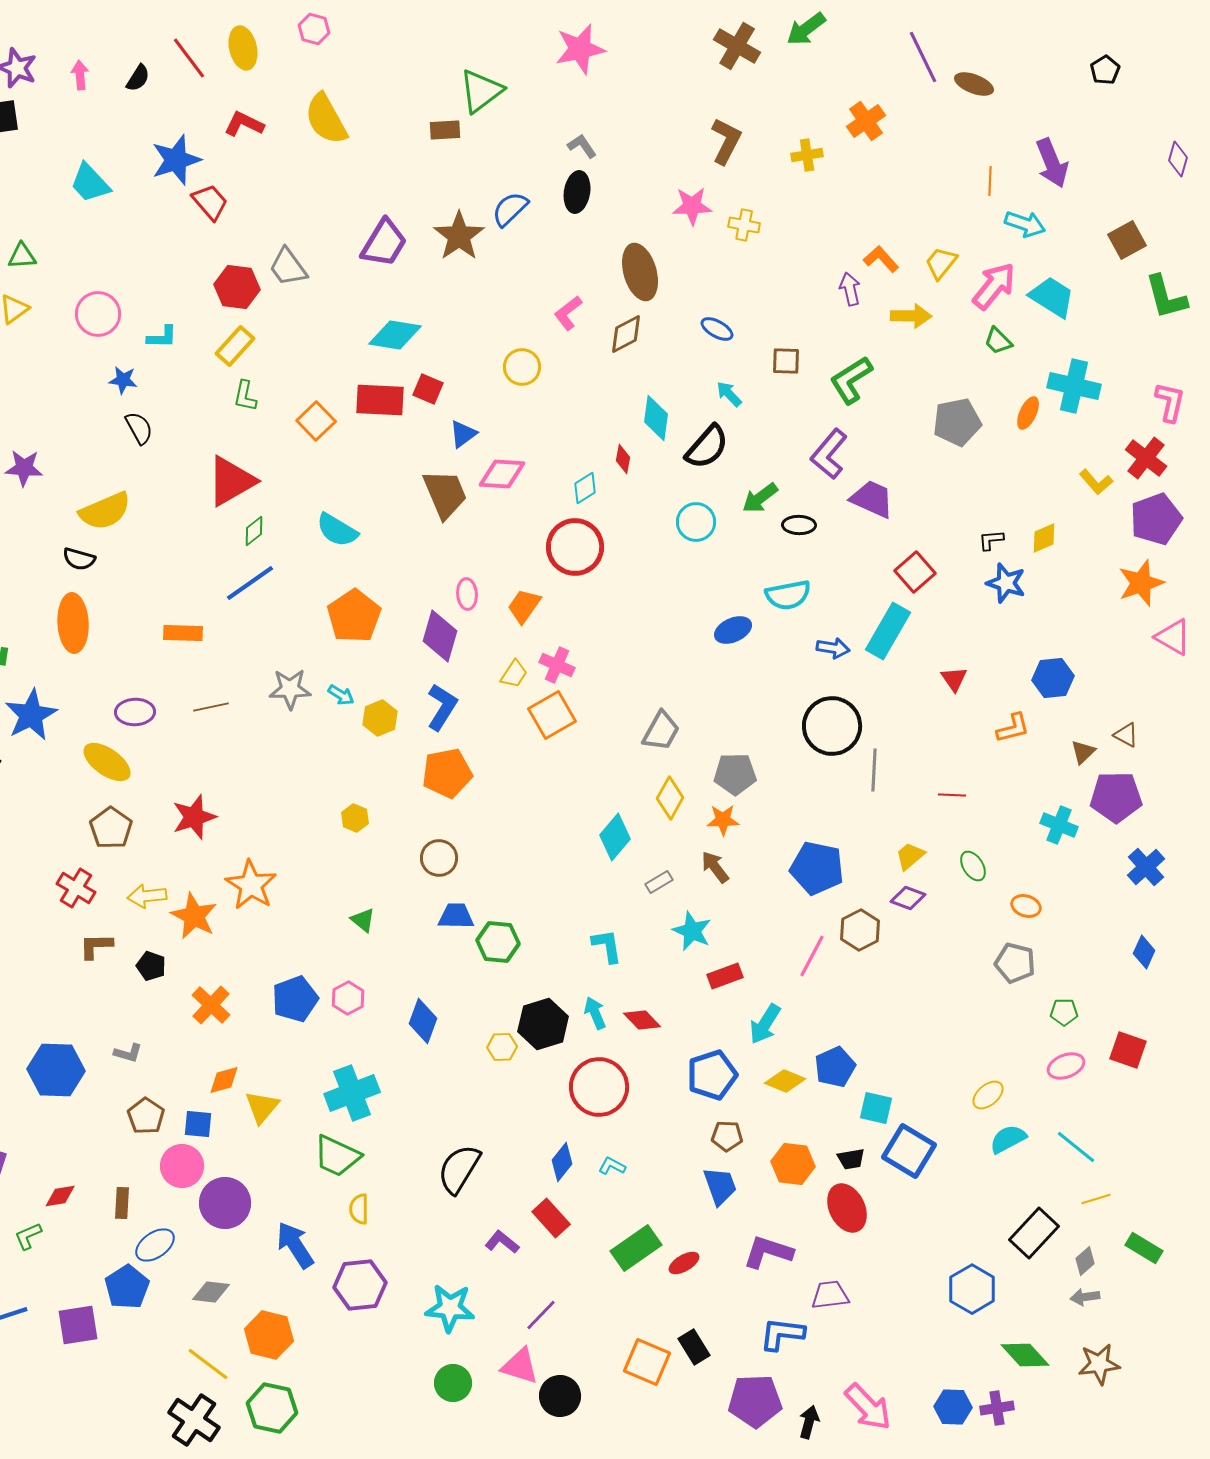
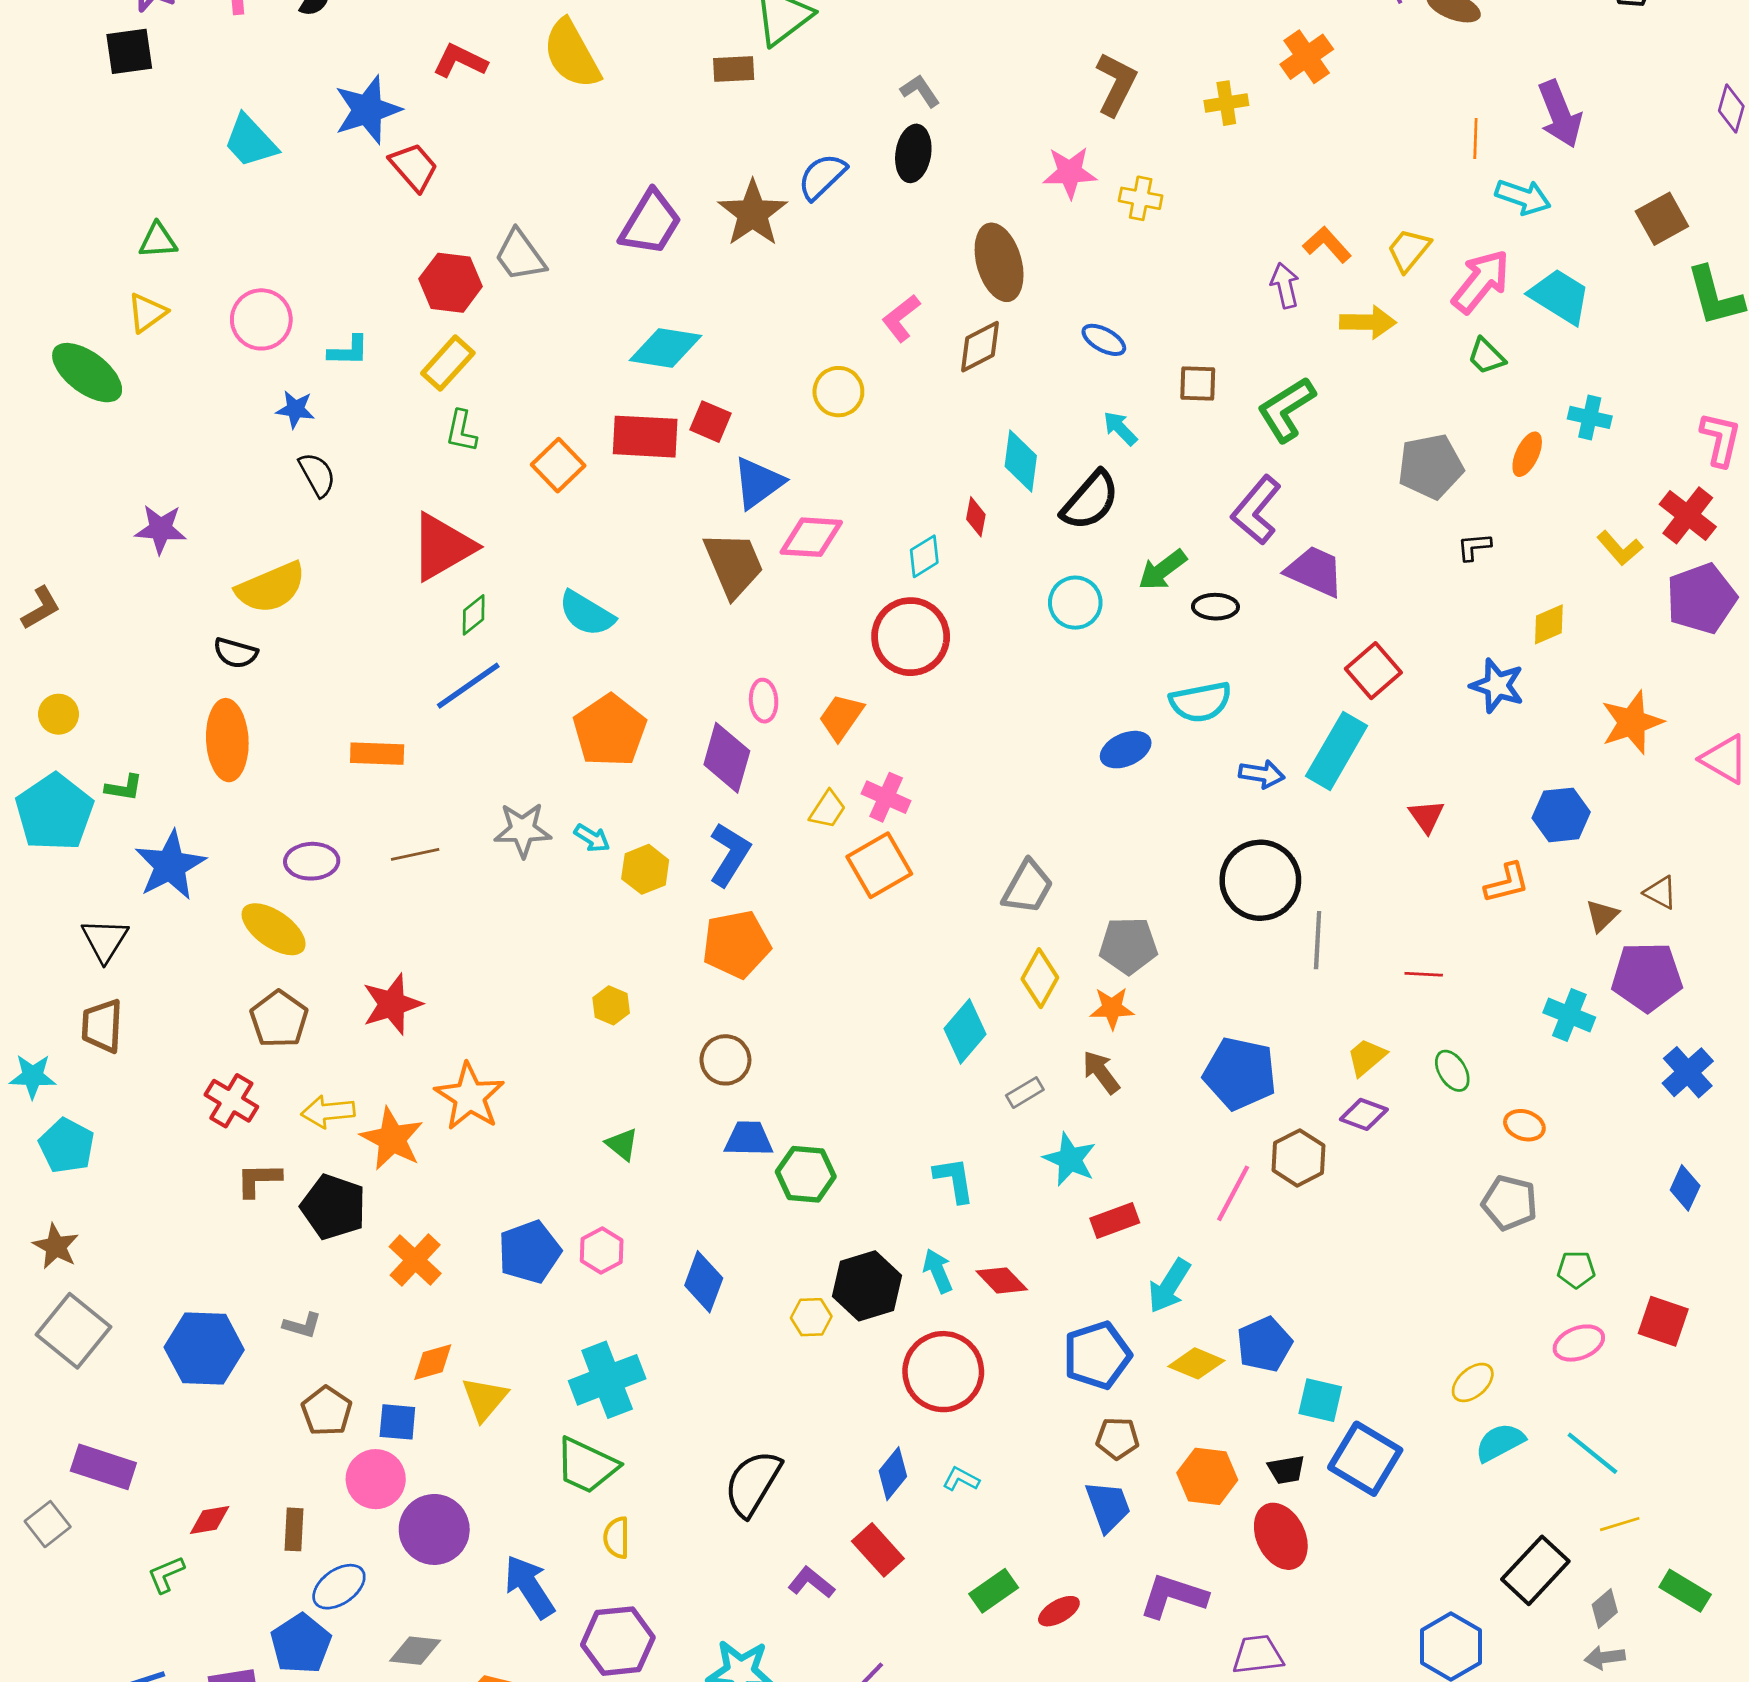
cyan cross: (1074, 386) -> (1590, 417), size x0.6
blue triangle: (463, 434) -> (758, 483), size x1.4
black L-shape: (991, 540) -> (1474, 547), moved
orange star: (1141, 583) -> (1632, 722), moved
black pentagon: (151, 966) -> (333, 1207), size x1.6
green rectangle: (636, 1248) -> (994, 1591), size x0.7

